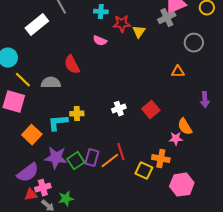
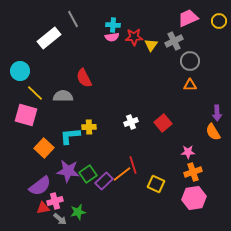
gray cross: (167, 18) -> (174, 41), moved
pink semicircle: (100, 41) -> (112, 37), moved, turned -32
gray circle: (194, 43) -> (190, 61), moved
orange semicircle: (185, 127) -> (213, 132), moved
purple rectangle: (92, 158) -> (104, 181), moved, turned 30
orange cross: (161, 159) -> (193, 172), moved, turned -30

